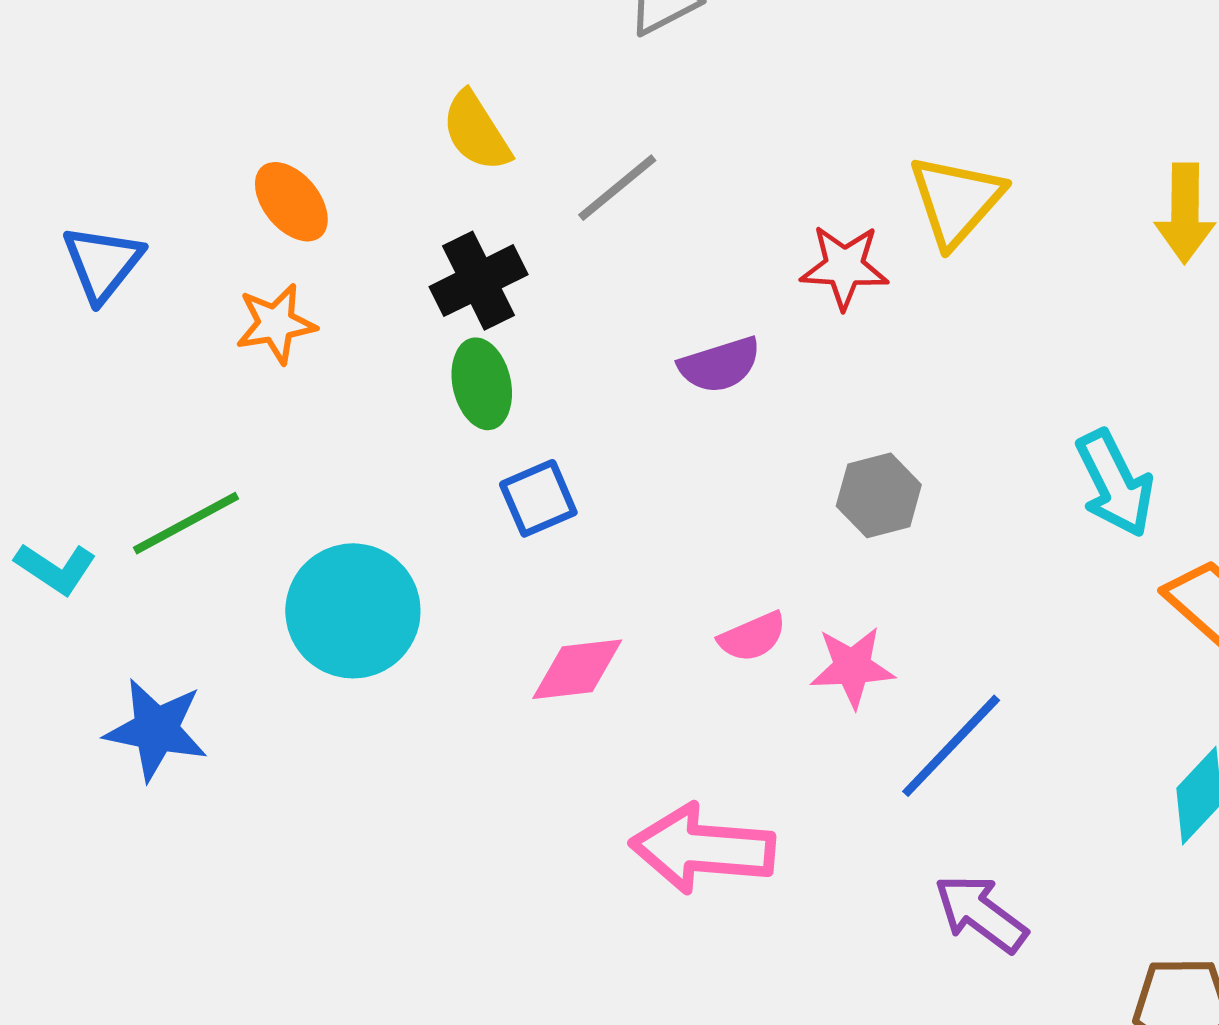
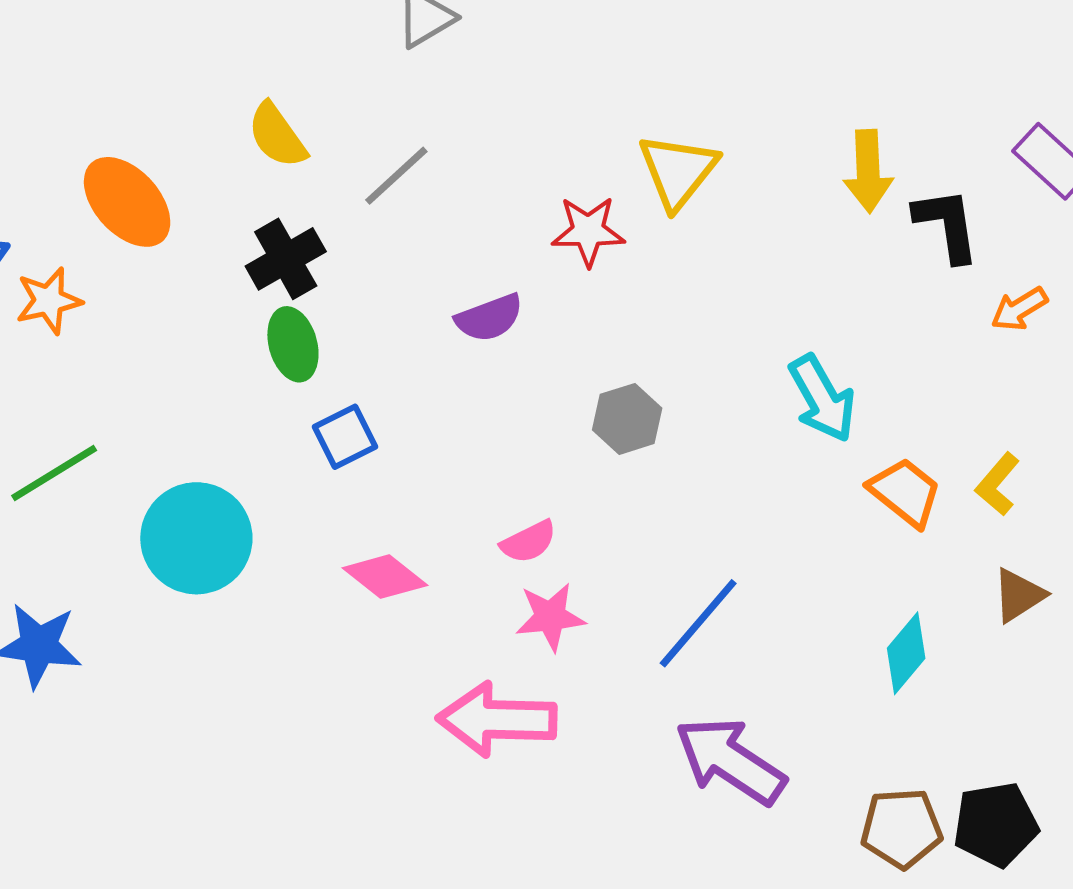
orange ellipse: (291, 202) -> (127, 202), size x1.4
orange star: (276, 324) -> (49, 301), moved
pink star: (852, 667) -> (550, 617), moved
pink diamond: (577, 669) -> (385, 577), turned 48
purple arrow: (981, 913) -> (730, 761), size x1.4

